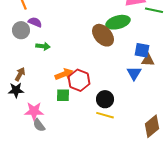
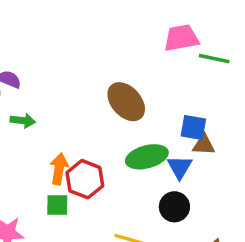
green ellipse: (118, 22) -> (147, 157), moved
orange arrow: (64, 74) -> (59, 169), turned -60
black circle: (105, 99) -> (174, 207), moved

